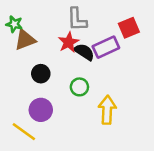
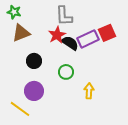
green star: (14, 24) -> (14, 12), moved
red square: (129, 28) -> (107, 33), moved
yellow arrow: (107, 110) -> (89, 91), size x0.7

